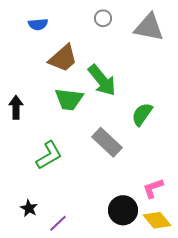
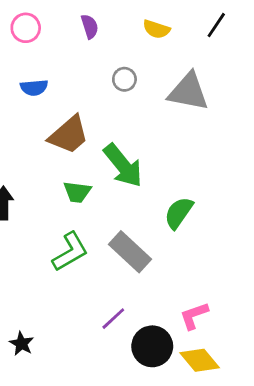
green trapezoid: (69, 99) -> (77, 192), size x0.7
green L-shape: (49, 155) -> (70, 252), moved
purple line: (58, 223) -> (113, 319), moved

